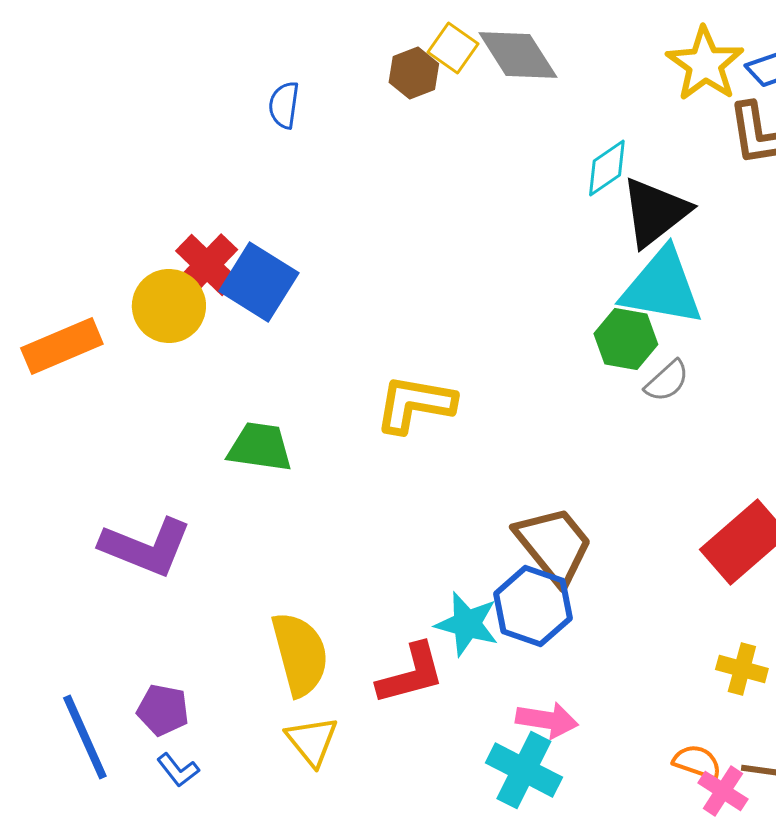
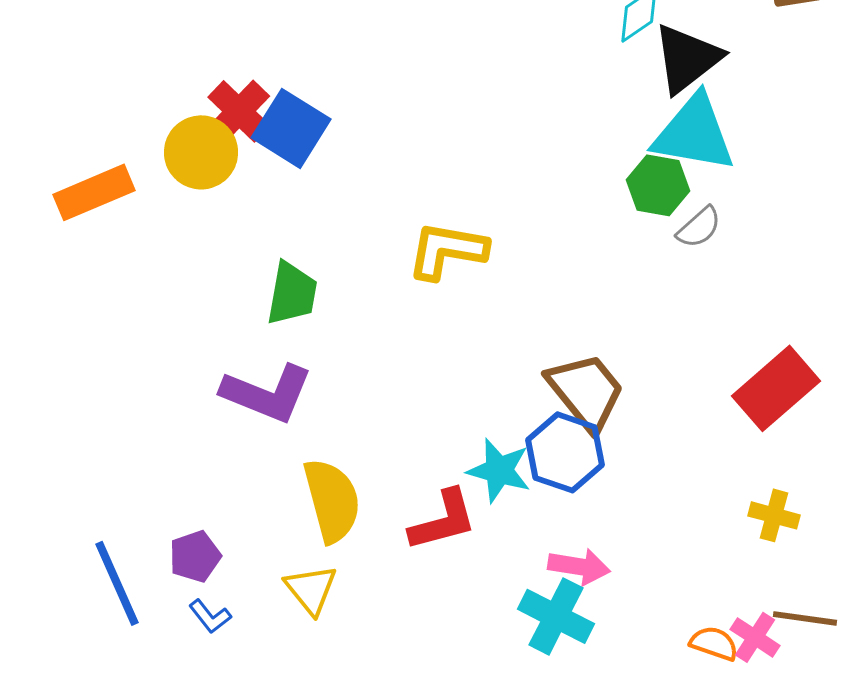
green trapezoid: (260, 447) -> (292, 293), turned 92
purple L-shape: (146, 547) -> (267, 393), moved
purple pentagon: (163, 710) -> (195, 556), turned -30
yellow triangle: (312, 741) -> (311, 589), moved
orange semicircle: (697, 762) -> (714, 643), moved

